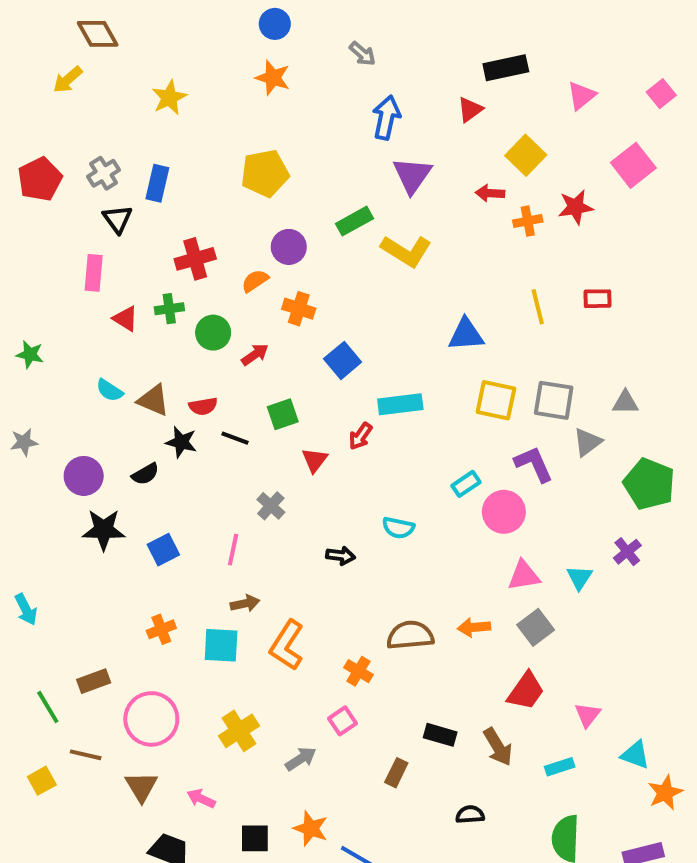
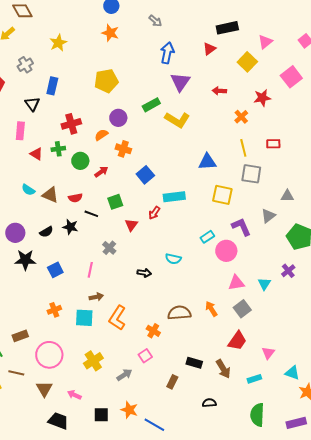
yellow square: (526, 155) -> (247, 62), moved
gray cross: (104, 173) -> (25, 65), moved
orange cross: (528, 221) -> (241, 117), moved, turned -32
gray square: (554, 400) -> (251, 174), moved
black star: (181, 442) -> (70, 227), moved
orange arrow: (474, 627) -> (211, 309), turned 63

